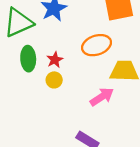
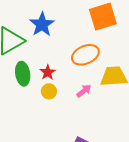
pink arrow: (102, 97) -> (84, 91), moved, size x0.7

